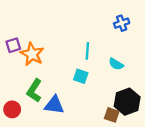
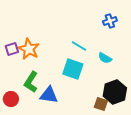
purple square: (13, 45) -> (12, 49), moved
cyan line: (87, 51) -> (79, 46), turned -63
cyan square: (81, 76) -> (73, 69), size x1.5

